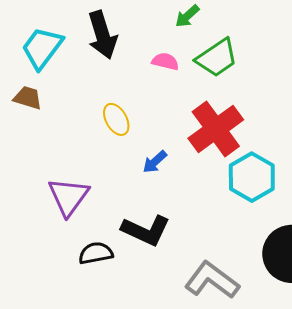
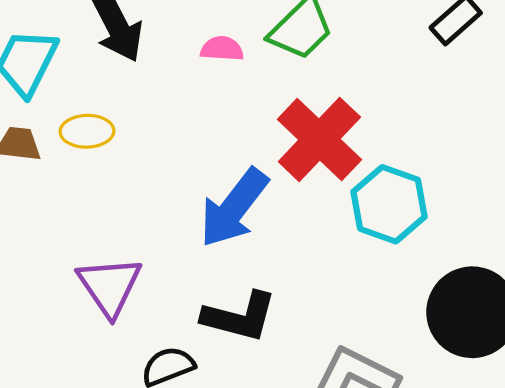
yellow ellipse: (116, 119) -> (87, 131), moved, turned -52
blue arrow: (155, 162) -> (234, 208), size x2.0

